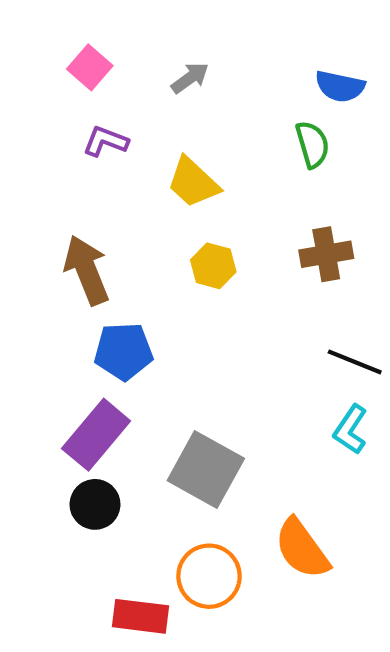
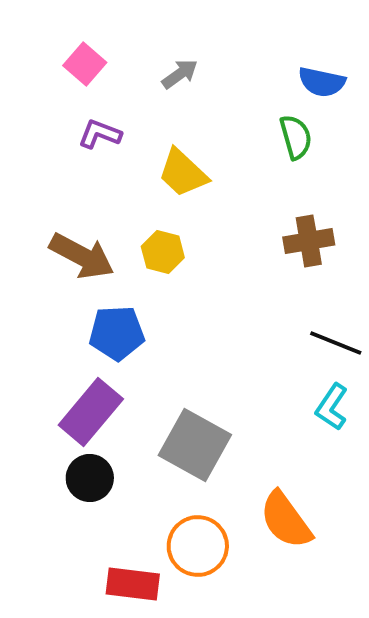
yellow hexagon: (213, 266) -> (163, 252), moved
brown arrow: (87, 270) -> (82, 256), turned 140

